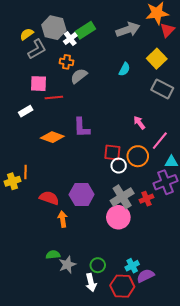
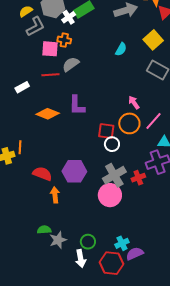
gray semicircle: (79, 76) -> (71, 64), moved
pink square: (38, 84) -> (50, 49), moved
orange circle: (138, 156) -> (129, 123), moved

